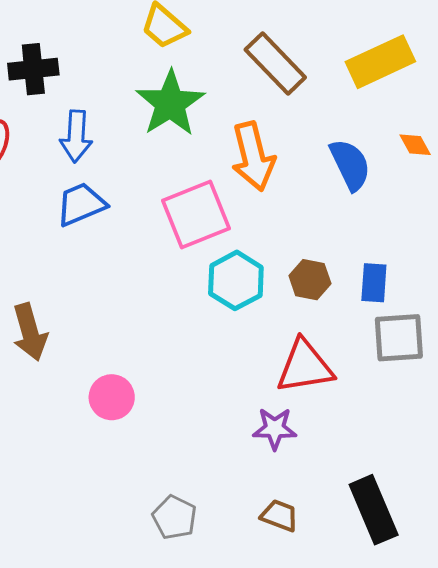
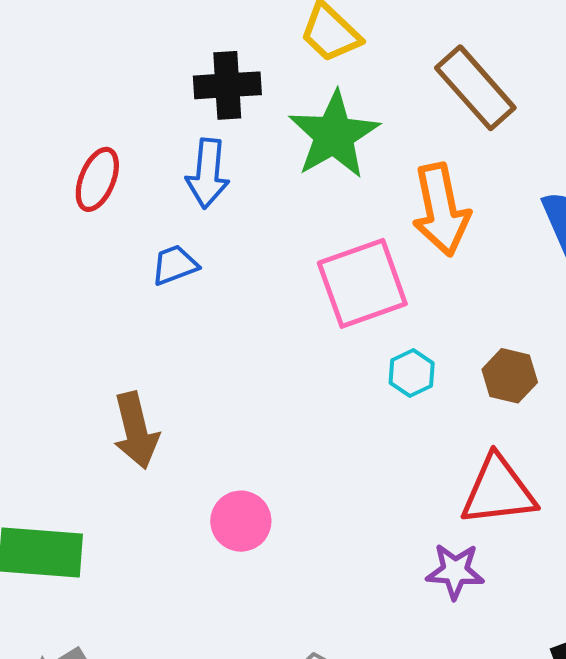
black cross: (33, 69) -> (227, 85), moved
blue trapezoid: (81, 204) -> (175, 265), moved, size x0.7
cyan hexagon: (236, 280) -> (412, 373), size x0.6

